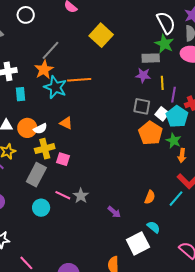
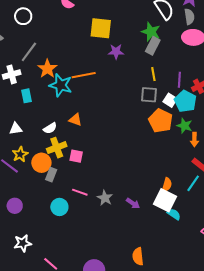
yellow square: (101, 35) -> (101, 28), turned -30
green star: (164, 44) -> (151, 32), moved
gray line: (51, 50) -> (29, 52), moved
gray rectangle: (151, 58) -> (153, 46), turned -54
purple star: (143, 75) -> (116, 52), moved
yellow line: (162, 83) -> (153, 74), moved
orange circle: (27, 128) -> (41, 163), moved
gray rectangle: (36, 175) -> (51, 175), size x0.6
gray star: (81, 196) -> (105, 198), moved
white square: (138, 243) -> (165, 200), moved, turned -30

